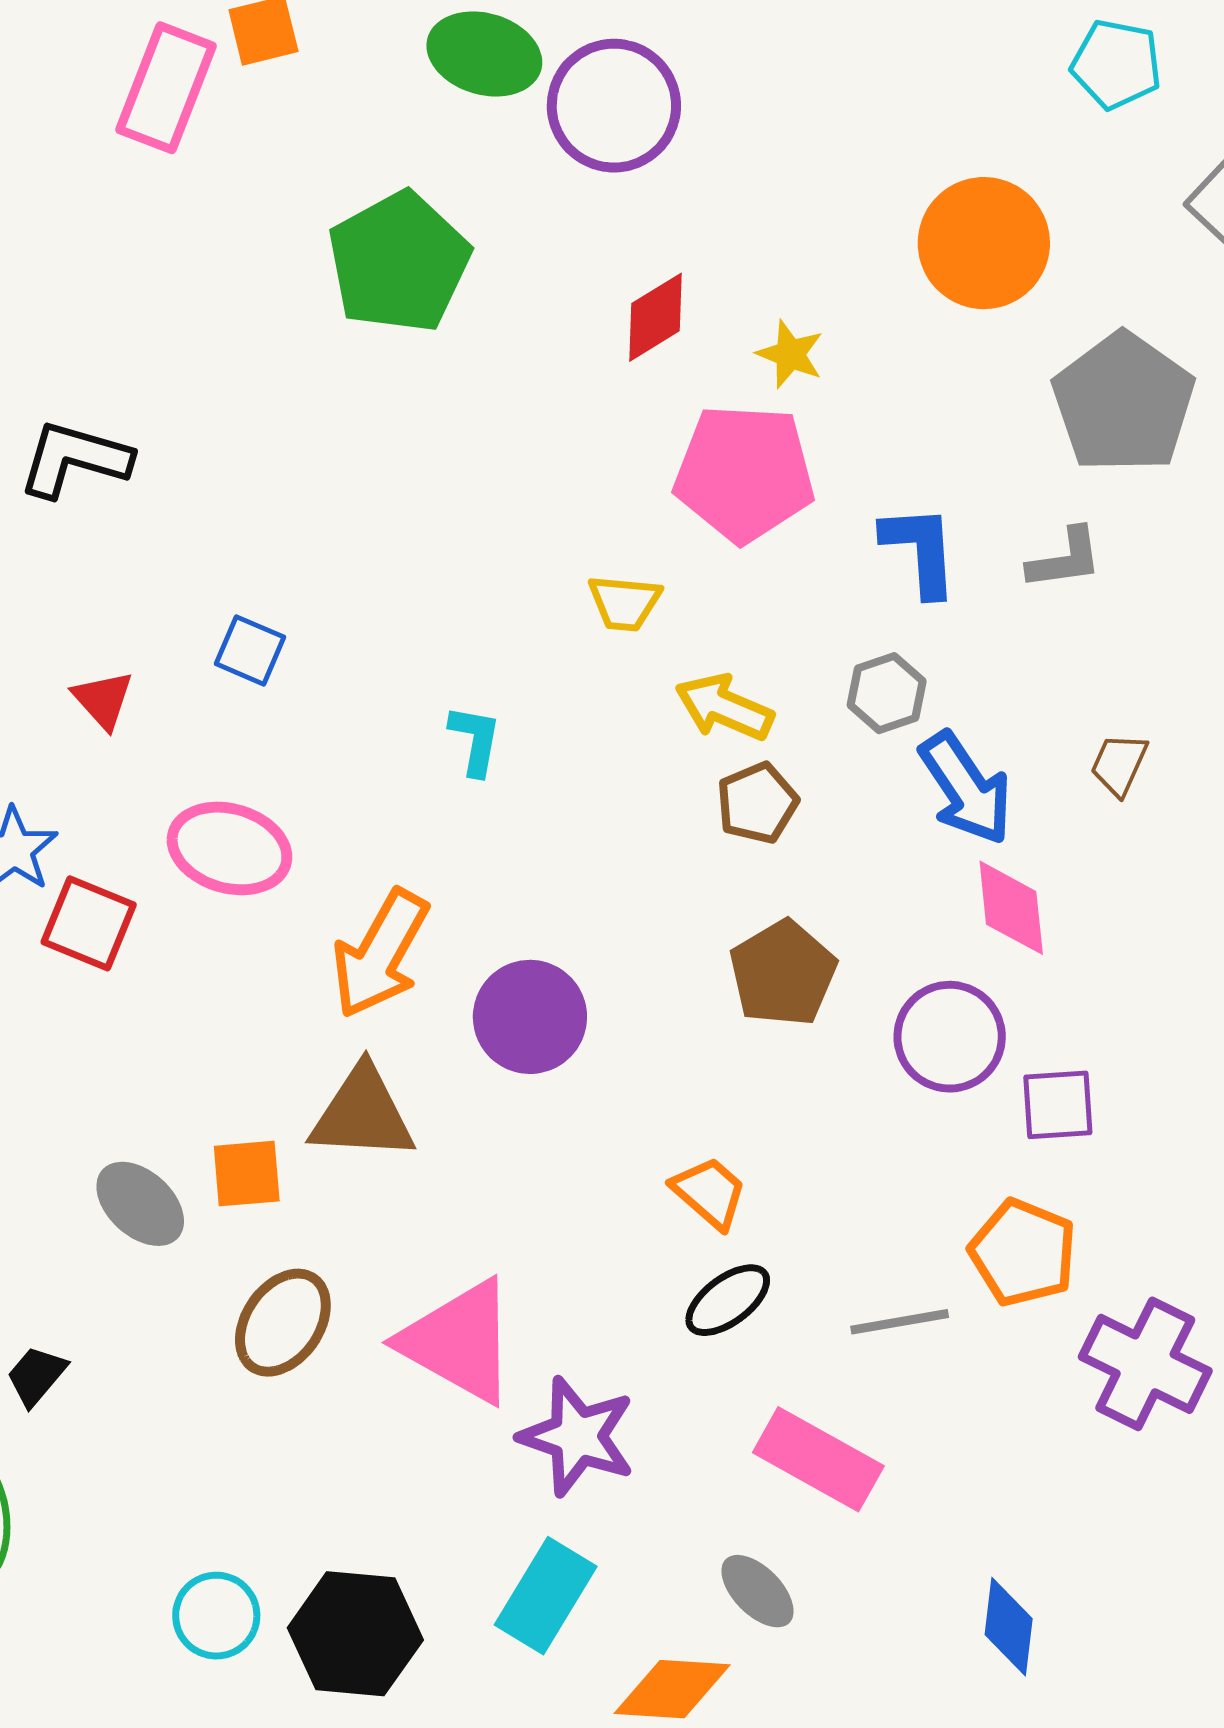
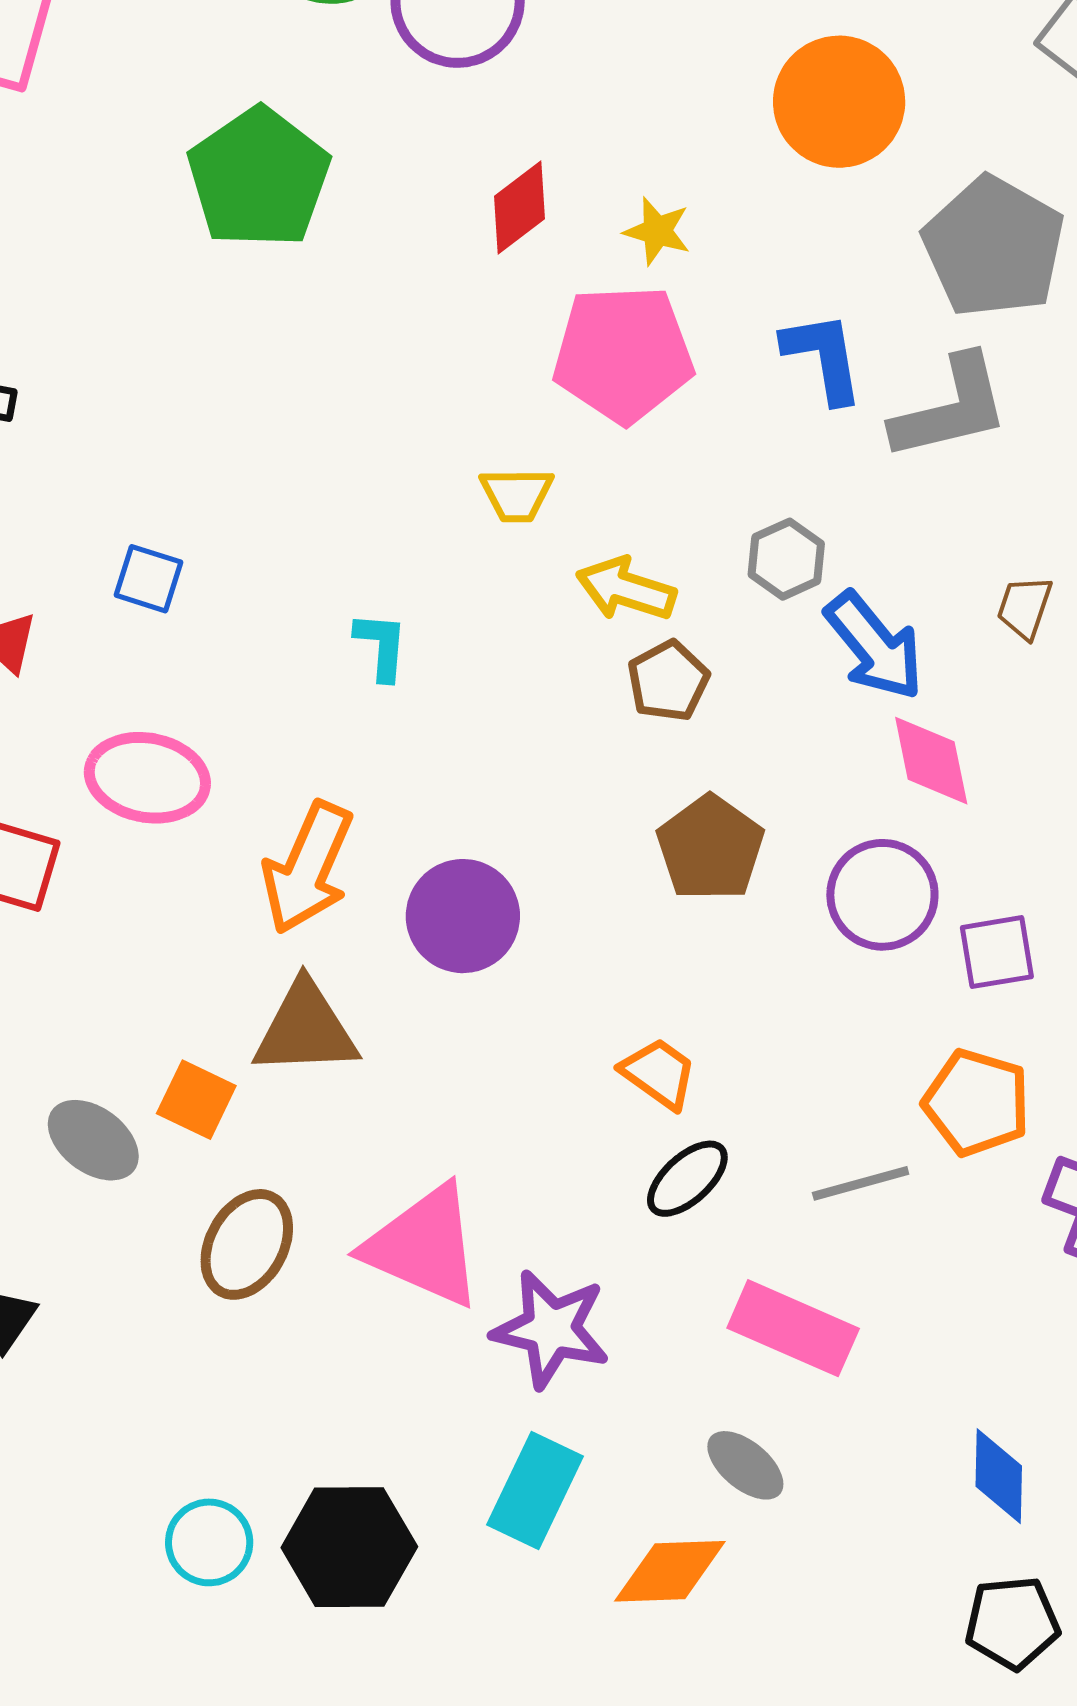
blue L-shape: (920, 550) -> (823, 357), moved
gray L-shape: (1065, 559) -> (951, 408), size x1.6
orange square: (247, 1174) -> (196, 1100), turned 36

